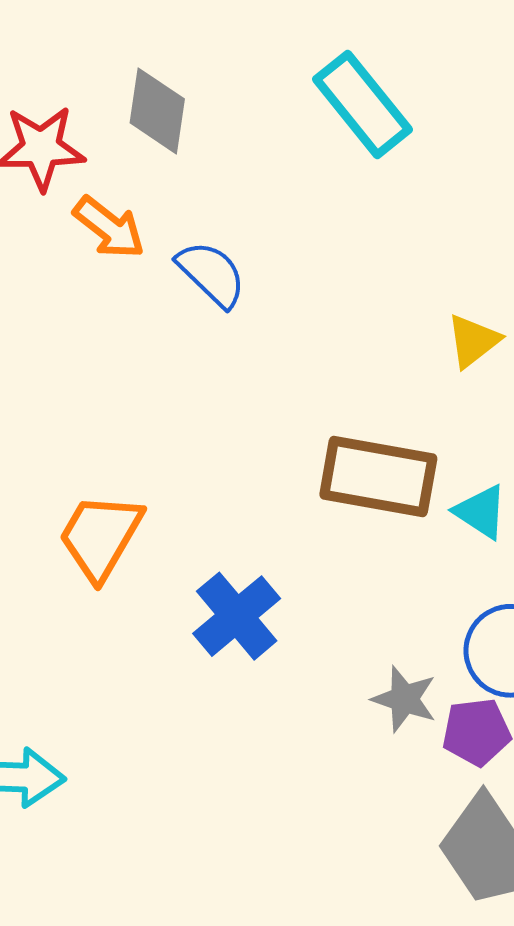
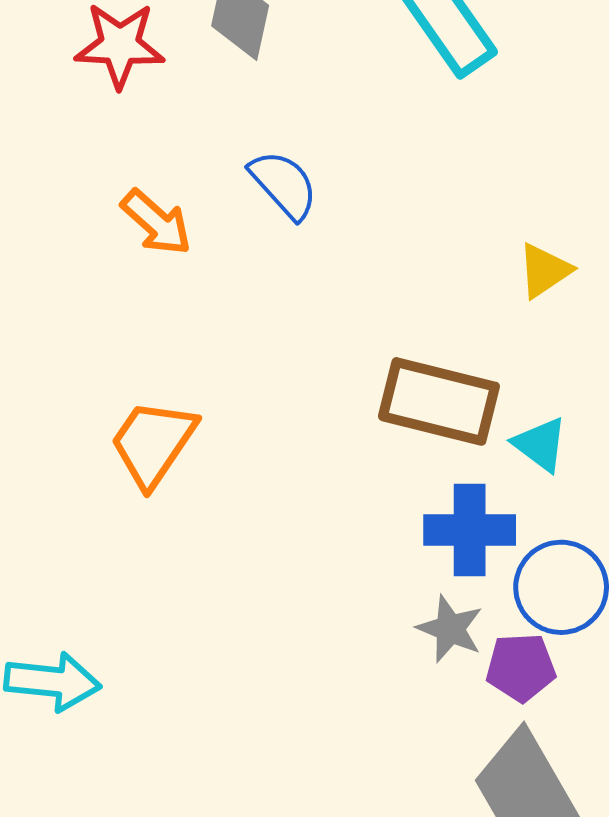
orange arrow: (109, 228) -> (156, 222), moved
blue cross: (237, 616) -> (470, 530), moved, turned 36

